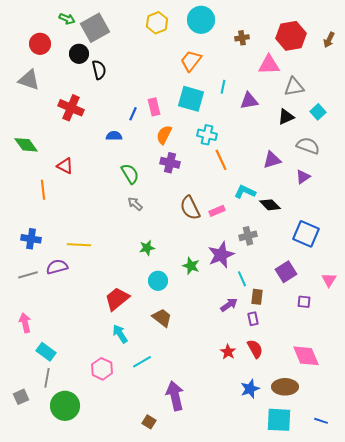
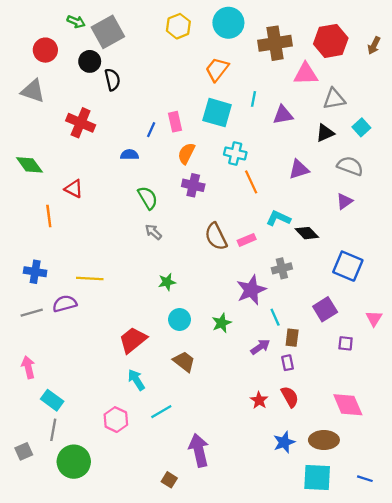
brown cross: (242, 38) -> (275, 43), size x2.0
purple triangle: (272, 160) -> (299, 169), moved
green star: (191, 266) -> (222, 323), moved, turned 30

